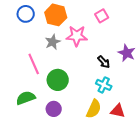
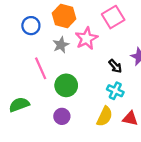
blue circle: (26, 14) -> (31, 26), moved
pink square: (102, 16) -> (113, 17), size x1.5
pink star: (77, 36) -> (86, 38), turned -30
green semicircle: (26, 98) -> (19, 105), moved

